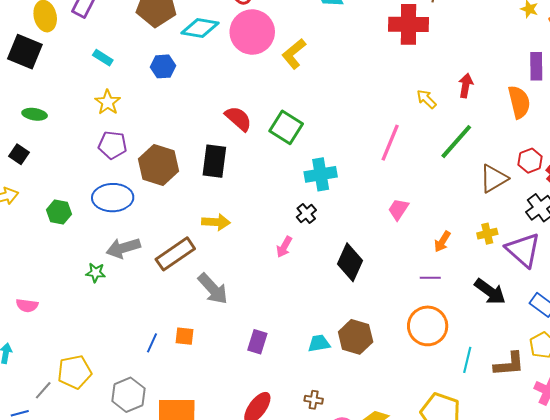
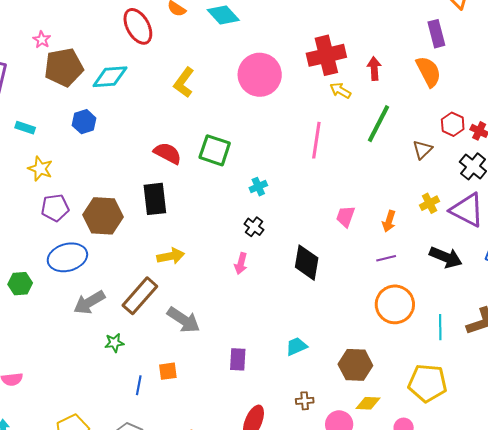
red cross: (409, 24) -> (326, 55), moved
pink circle: (252, 32) -> (260, 75), moved
yellow L-shape: (294, 54) -> (184, 82), moved
cyan cross: (321, 174) -> (258, 187), size x0.6
brown triangle: (494, 178) -> (422, 150), size x0.7
pink trapezoid: (398, 209) -> (346, 216), moved
green star: (96, 273) -> (114, 343), moved
brown hexagon: (356, 337) -> (355, 365), moved

